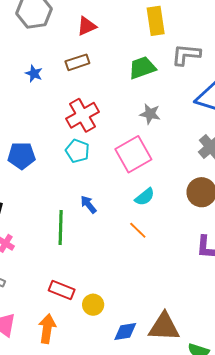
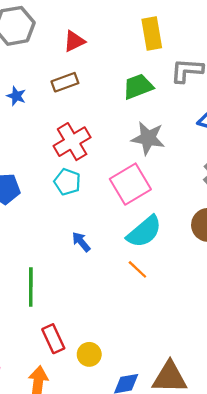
gray star: (150, 114) -> (148, 138), size x1.4
cyan semicircle: (145, 197) -> (144, 232), size x1.6
green line: (61, 228) -> (31, 287), moved
red rectangle: (62, 290) -> (53, 339), turned 45

